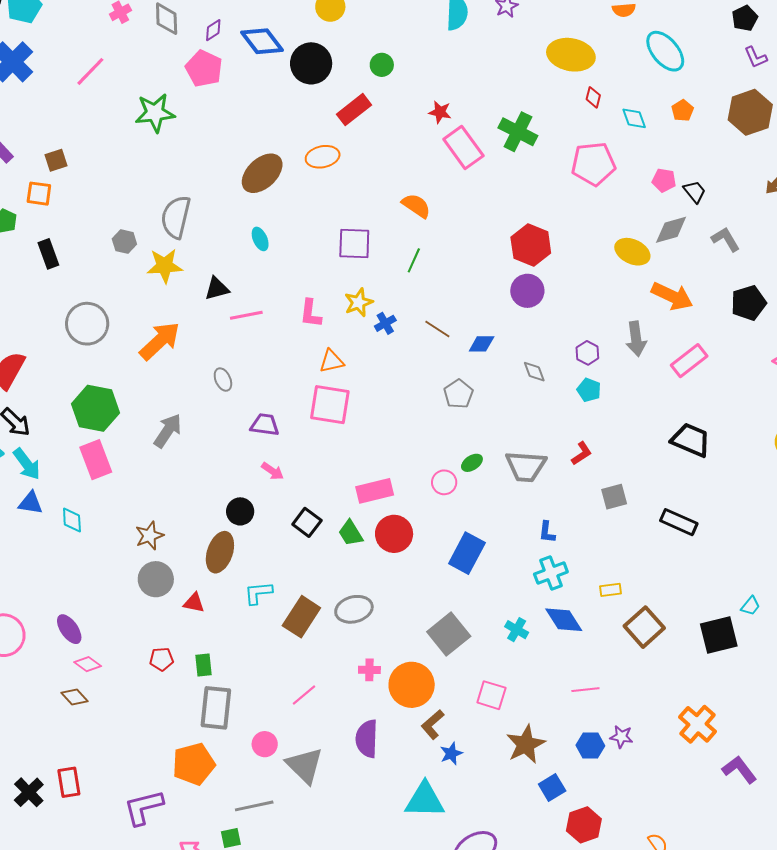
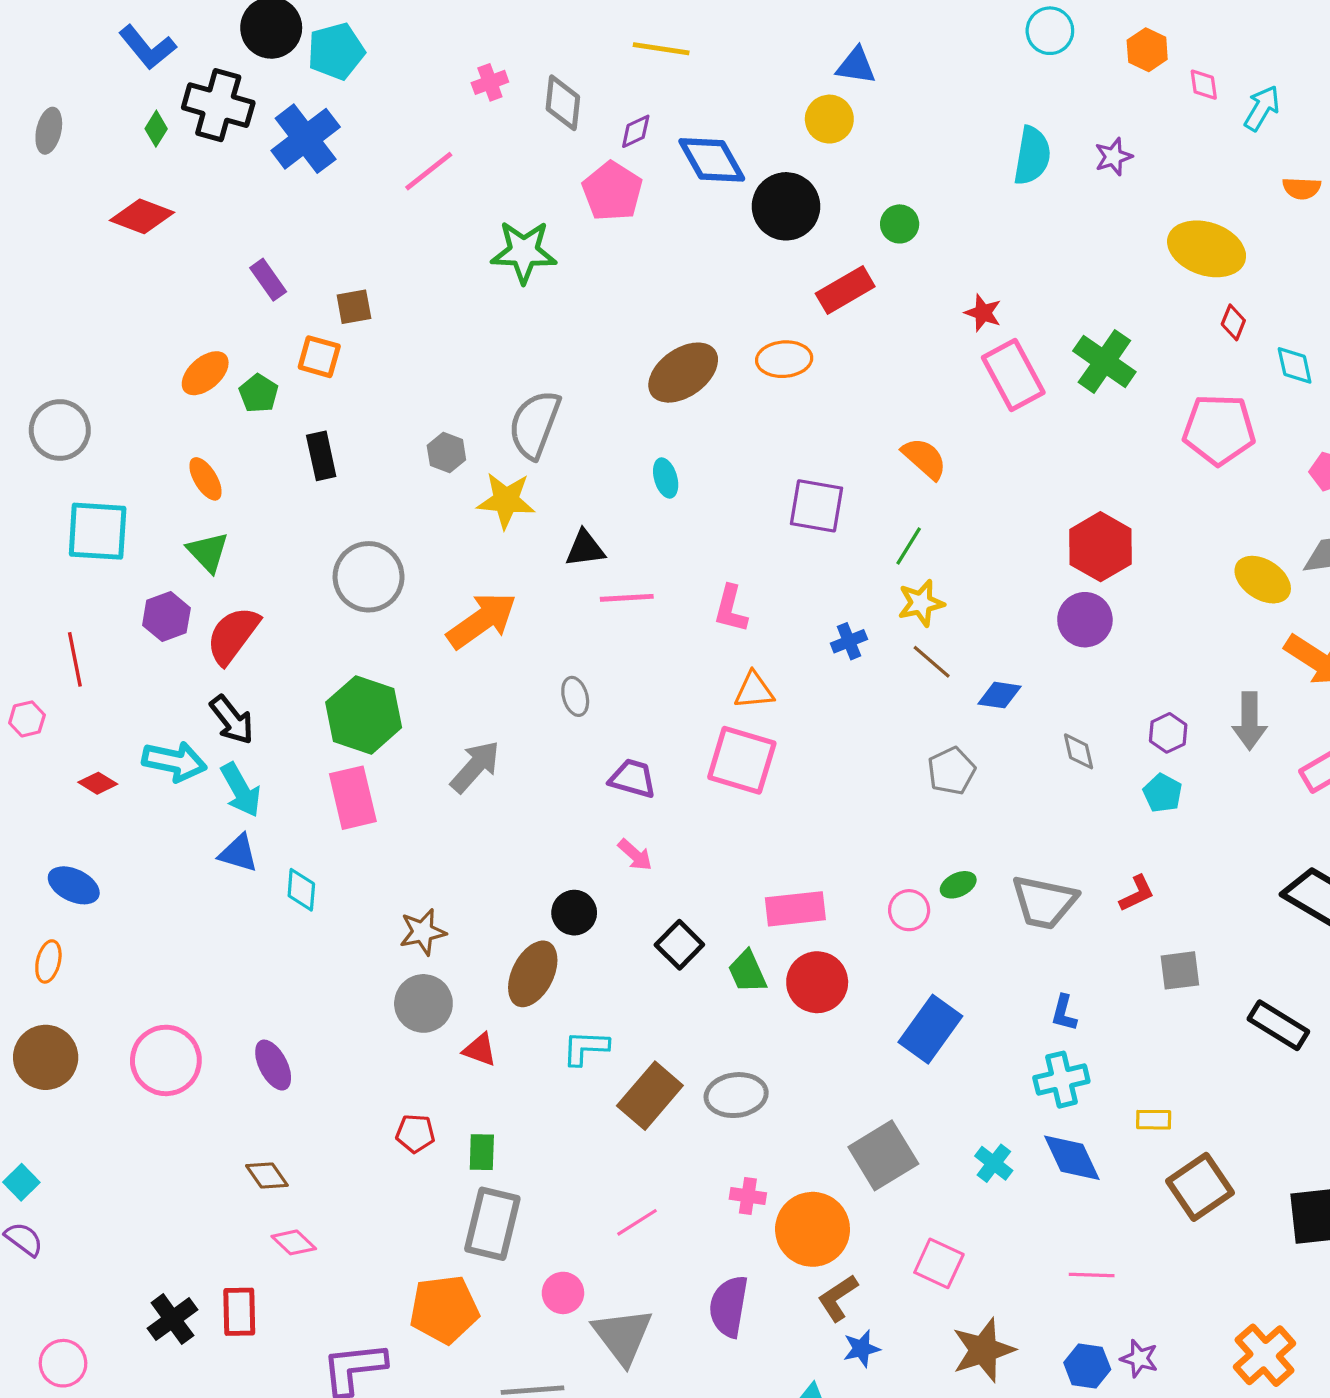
yellow star: (359, 302) -> (921, 603), moved
pink diamond: (88, 664) -> (294, 1242), moved

